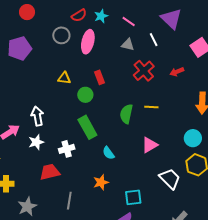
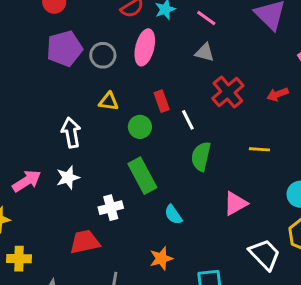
gray circle: (61, 35) -> (103, 55), moved
white line: (154, 40) -> (188, 120), moved
purple pentagon: (20, 48) -> (64, 48), moved
yellow line: (151, 107) -> (259, 149), moved
white arrow: (37, 116) -> (71, 133), moved
white star: (36, 142) -> (68, 178), moved

